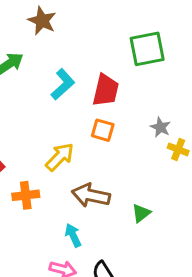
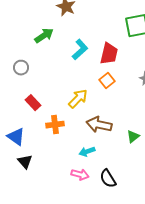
orange square: (103, 130) -> (107, 81), turned 35
cyan arrow: (73, 235) -> (87, 152), turned -84

